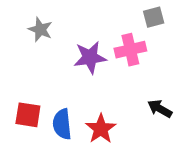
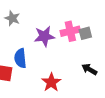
gray square: (154, 17) -> (85, 33), moved
blue semicircle: (62, 124) -> (20, 58), moved

